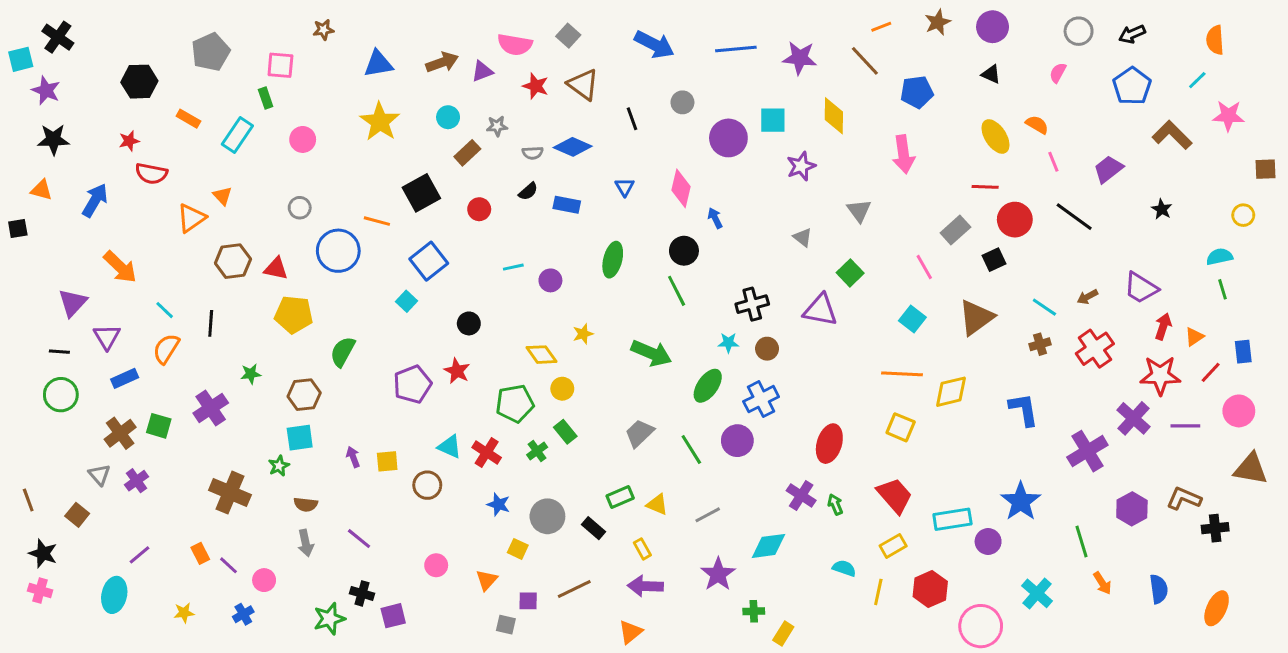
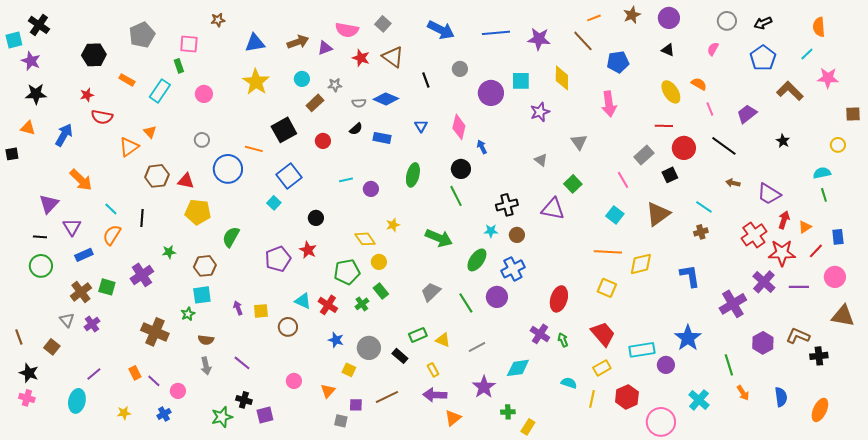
brown arrow: (1087, 297) -> (733, 183), moved, turned 40
red cross: (1095, 349) -> (754, 235), moved
orange triangle: (631, 632) -> (453, 418), moved

